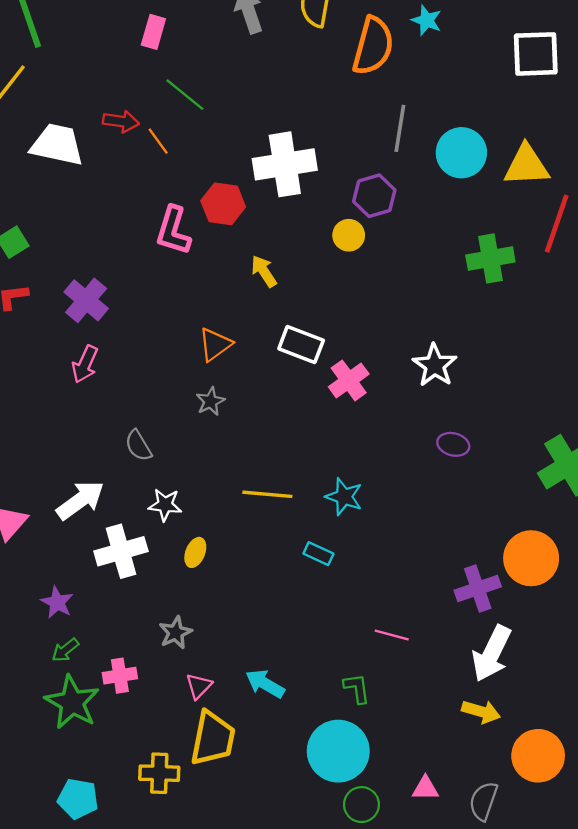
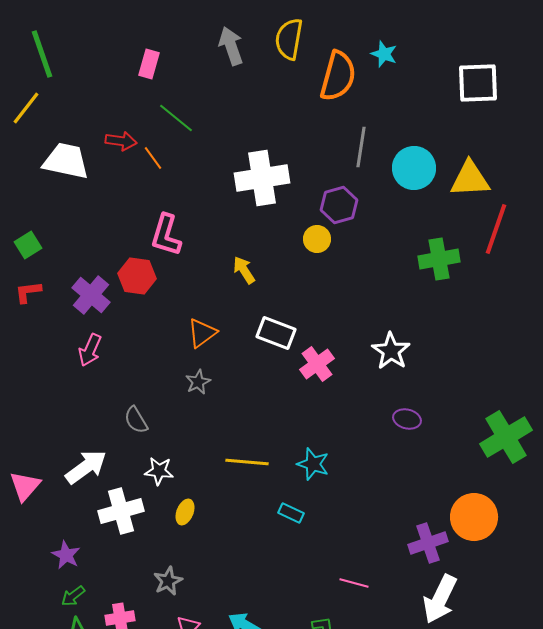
red hexagon: (223, 204) -> (137, 276), moved

